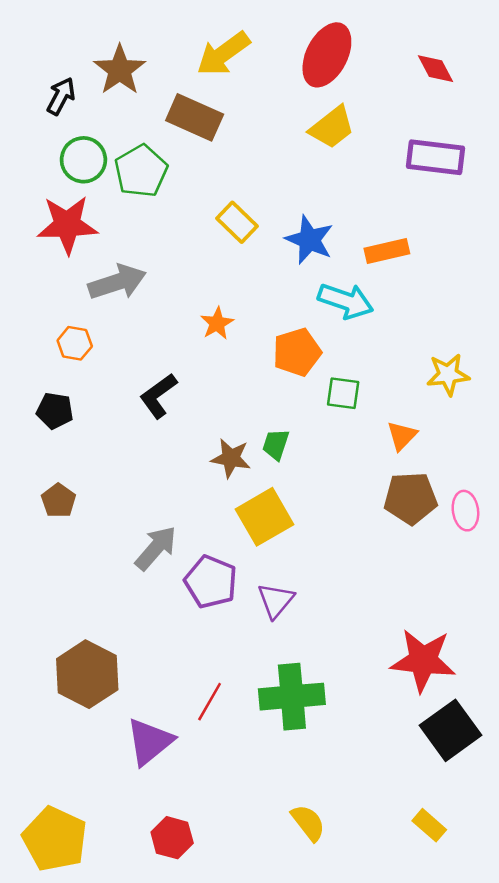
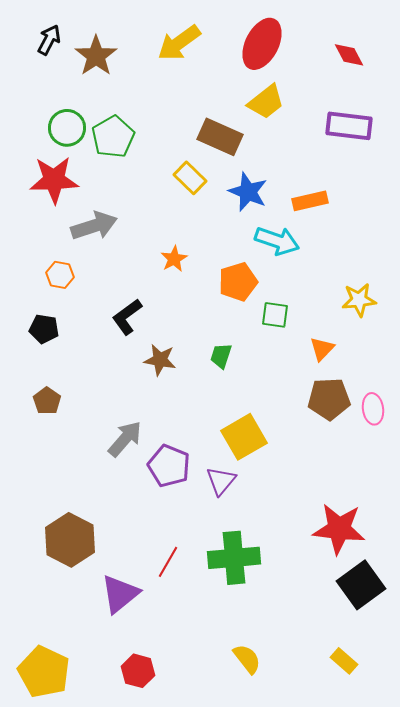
black arrow: (61, 96) -> (49, 40), moved
brown rectangle: (195, 117) -> (220, 137), moved
brown star: (231, 458) -> (160, 360), moved
yellow square: (264, 517) -> (244, 437), moved

